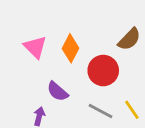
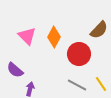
purple semicircle: (57, 91) -> (15, 70), moved

